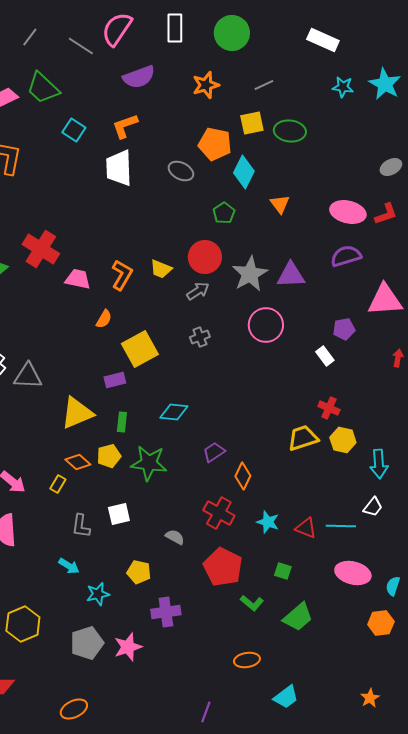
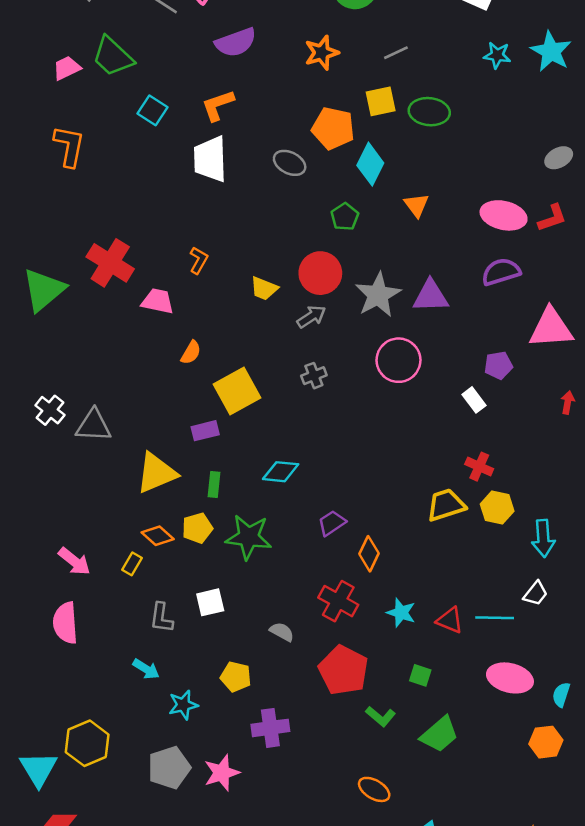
orange L-shape: (122, 275) -> (199, 260), moved, size x0.7
orange ellipse: (247, 660) -> (374, 789), turned 40

